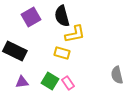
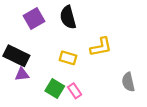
yellow L-shape: (75, 34) -> (101, 47), moved
purple triangle: (22, 82) -> (22, 74), moved

